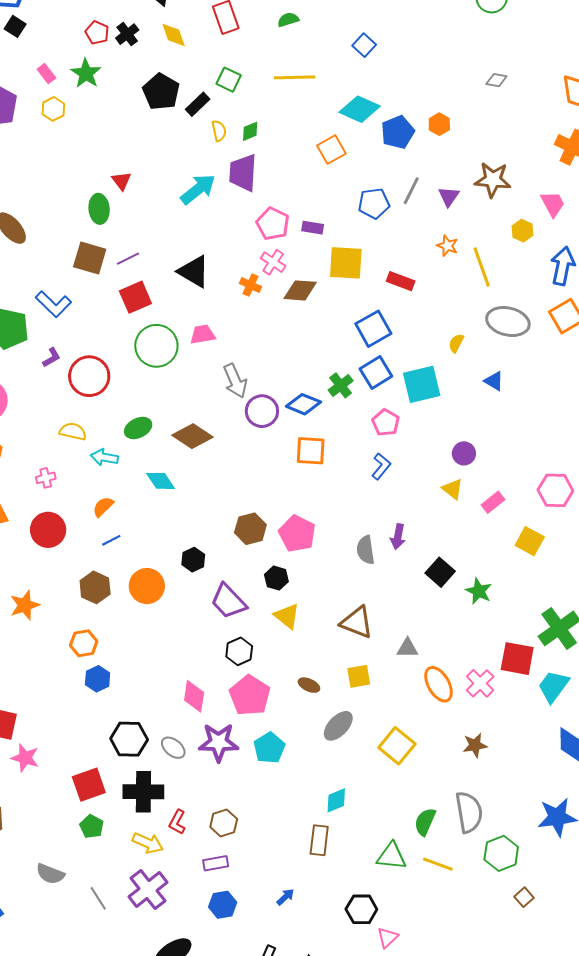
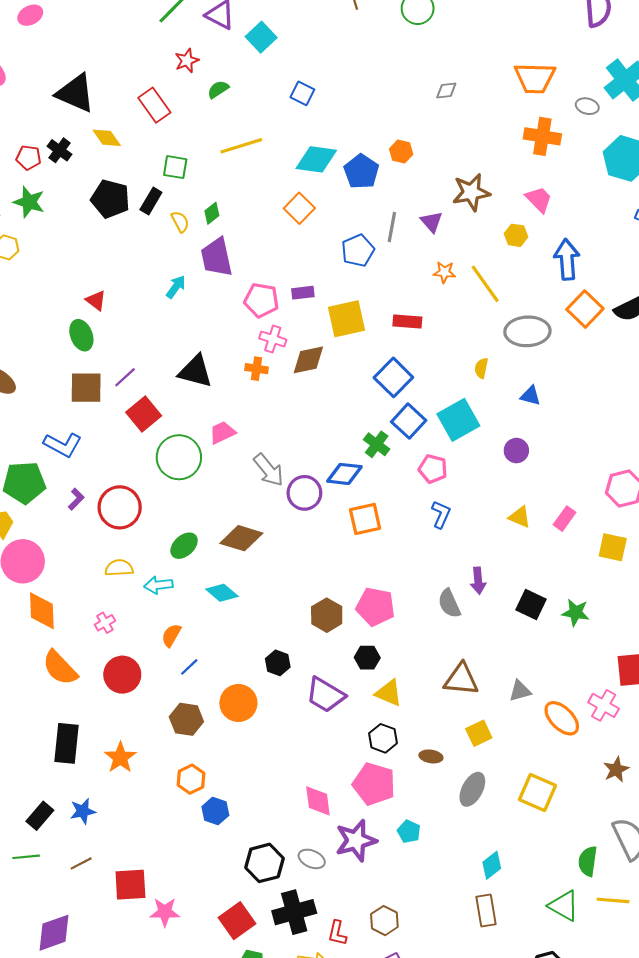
cyan arrow: (198, 189) -> (176, 287), size x0.6
purple circle: (464, 453) -> (516, 451), moved
black hexagon: (239, 651) -> (383, 738), moved
cyan pentagon: (269, 748) -> (409, 831), size x0.7
green triangle: (392, 856) -> (564, 906), turned 40

